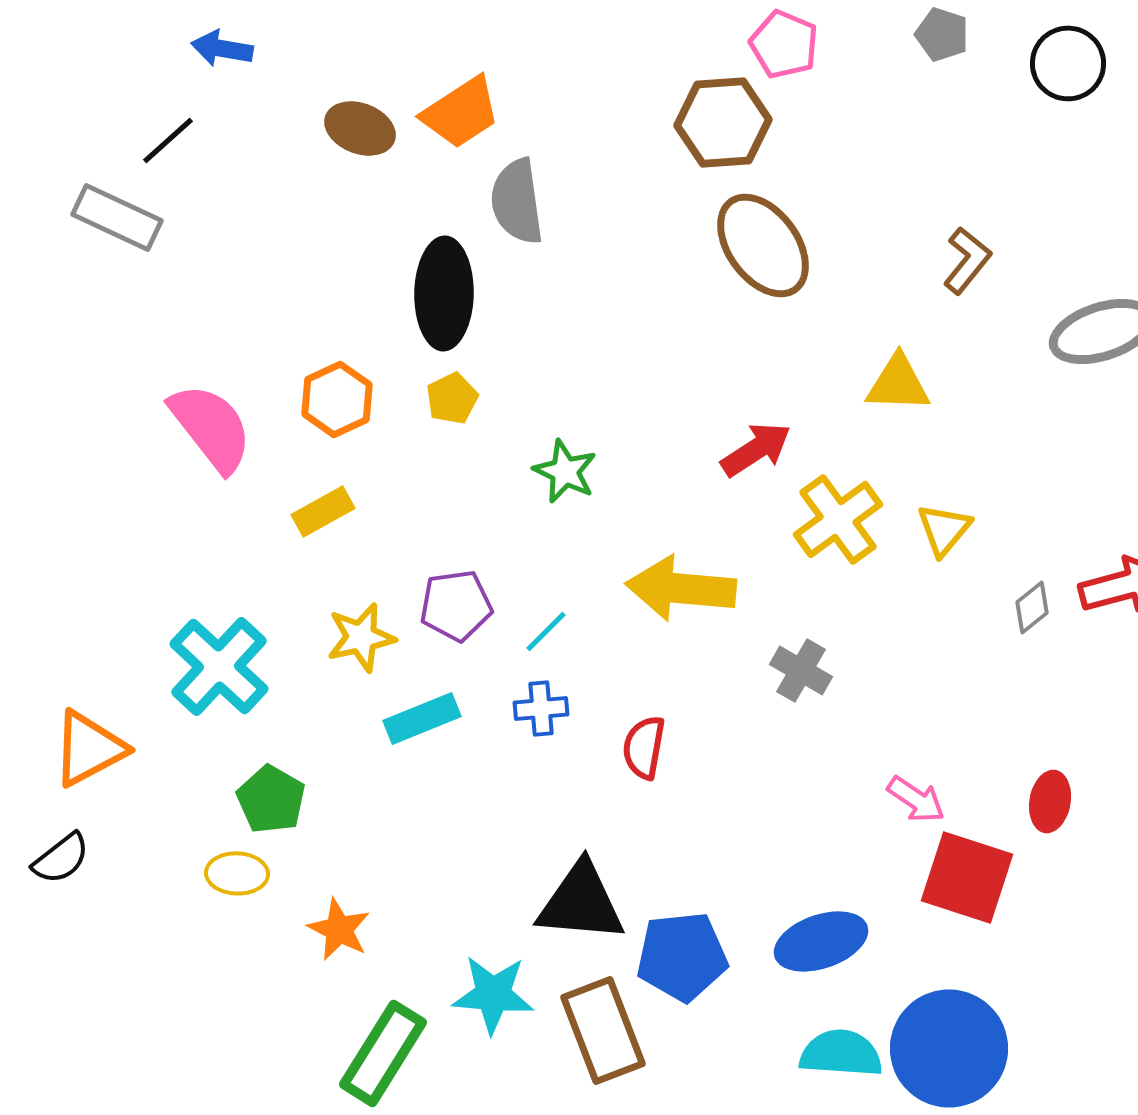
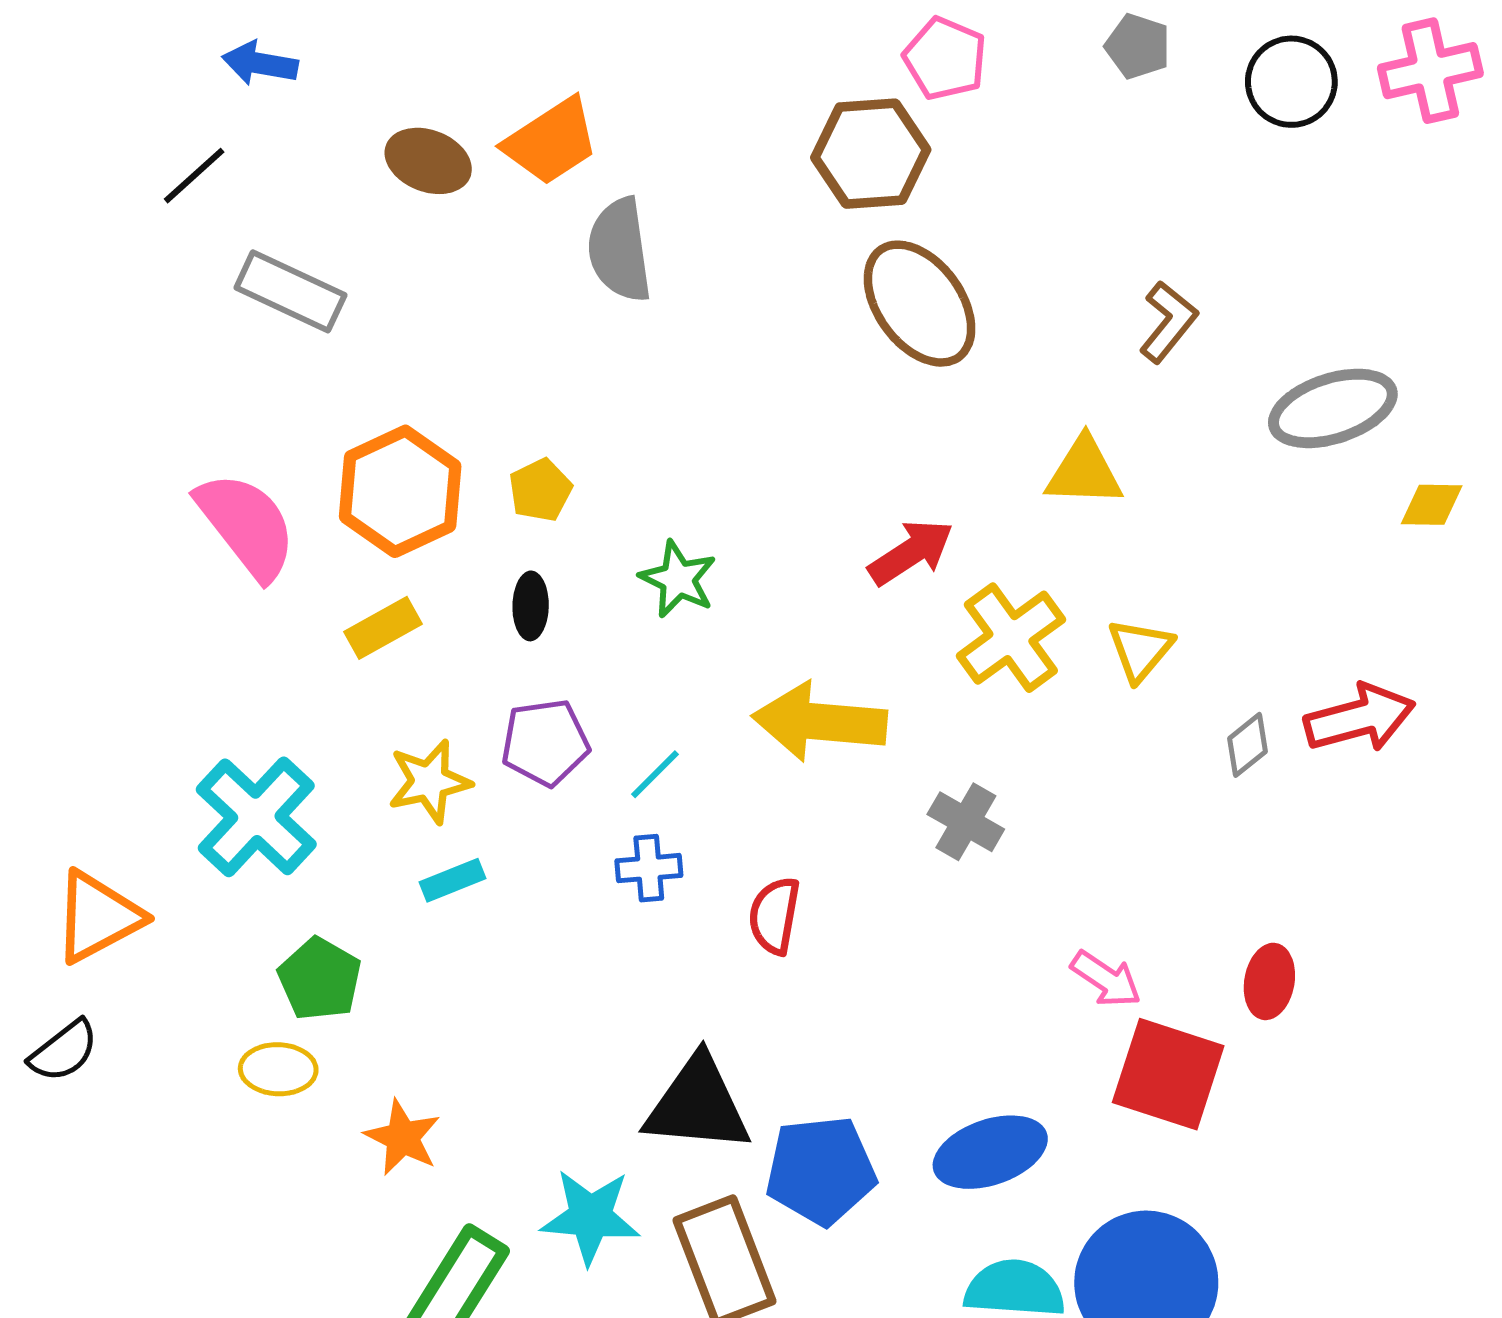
gray rectangle: (117, 217) -> (290, 291), moved
black ellipse: (444, 293) -> (531, 606), moved, size x0.5
orange hexagon: (337, 399) -> (400, 491), size x1.4
cyan rectangle: (422, 718) -> (453, 880), moved, size x0.7

